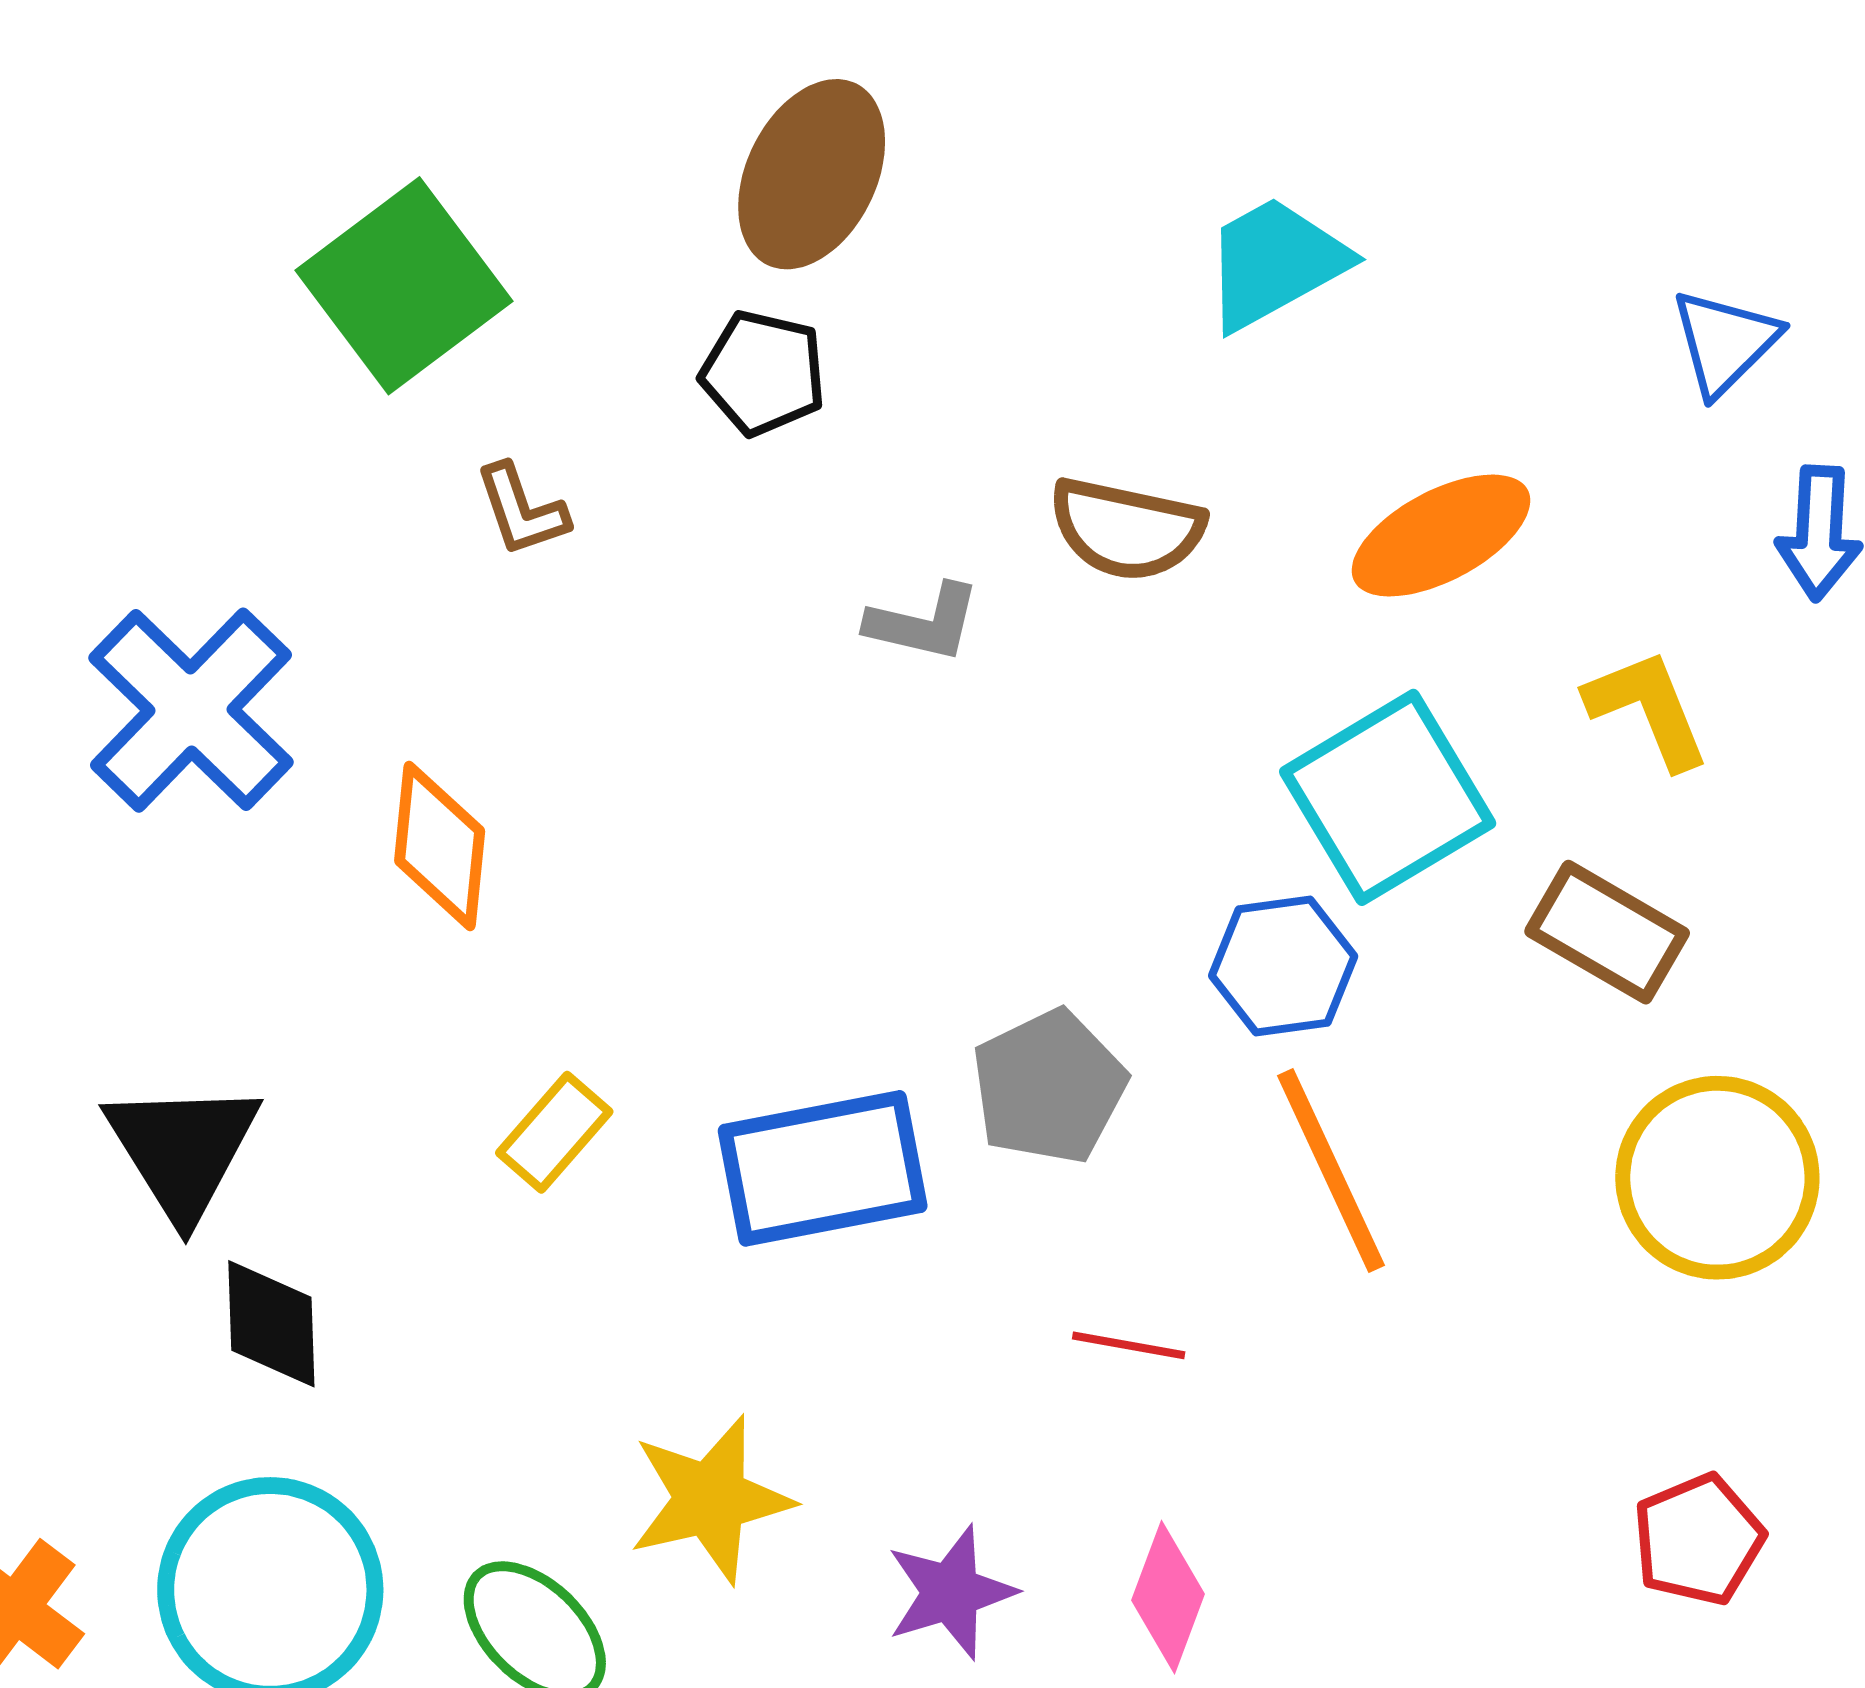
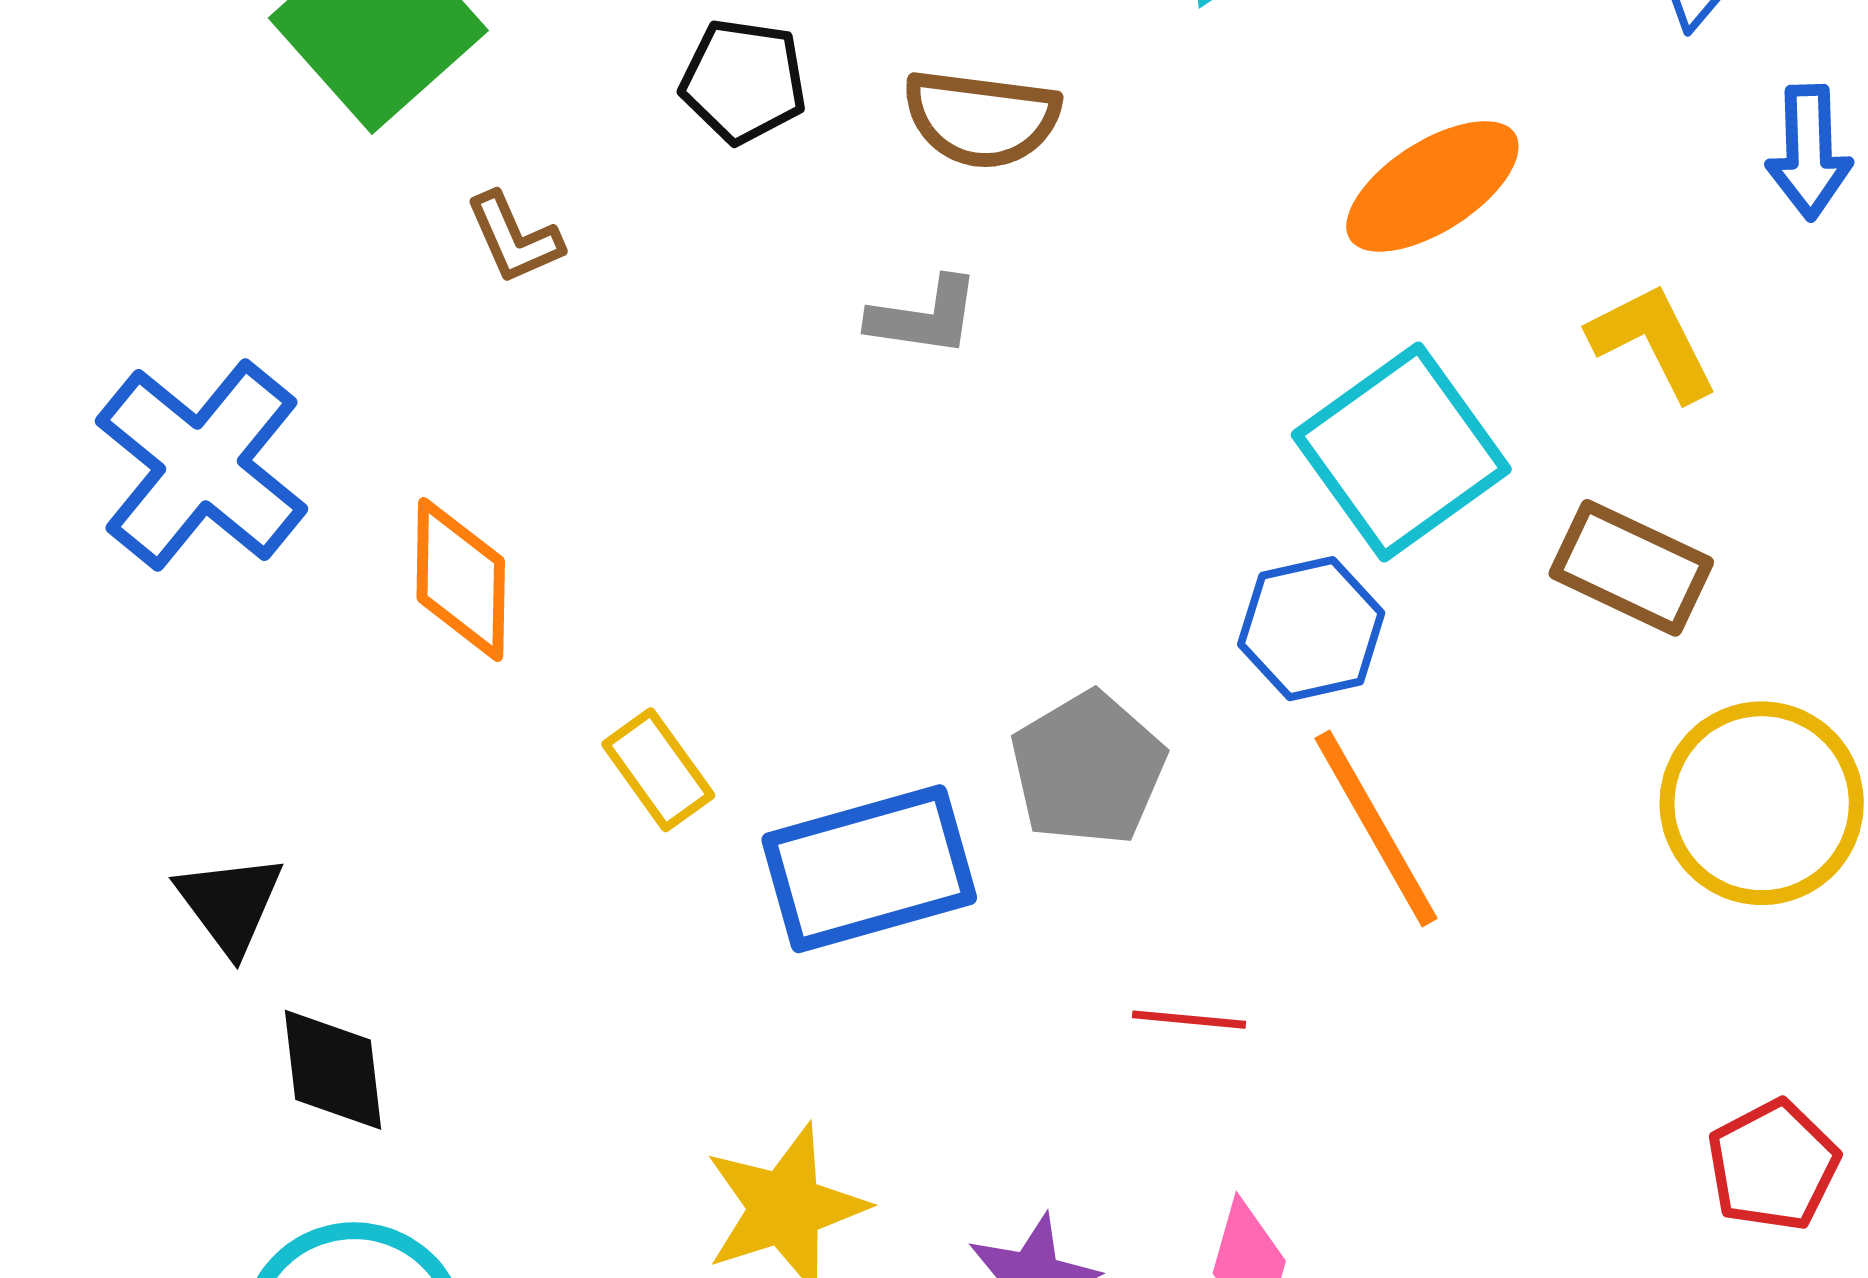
brown semicircle: (1127, 529) -> (981, 119), moved
yellow rectangle: (554, 1132) -> (658, 770), moved, turned -72
black triangle: (183, 1150) -> (230, 904), size x0.7

